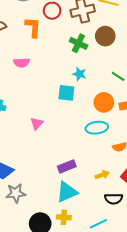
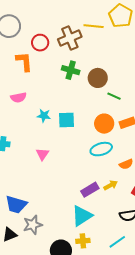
brown circle: (105, 36) -> (98, 78), moved
cyan star: (79, 74) -> (44, 116), moved
purple rectangle: (67, 166) -> (90, 190), moved
yellow arrow: (102, 175) -> (111, 185), moved

